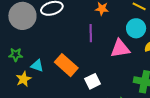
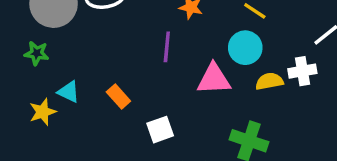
green star: (16, 55) -> (37, 53), moved
orange rectangle: (66, 65) -> (118, 96), size x0.6

